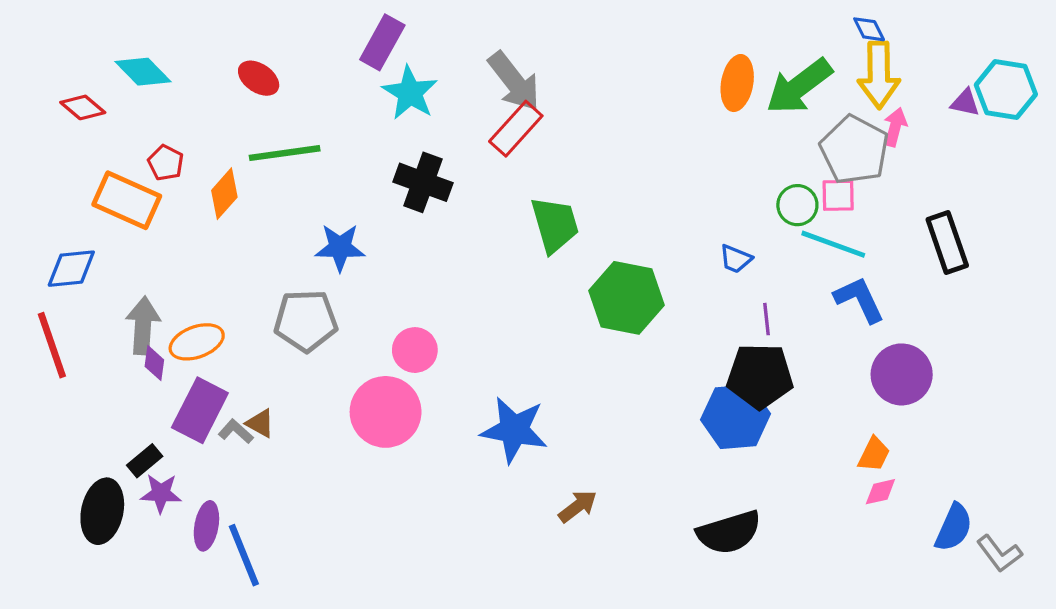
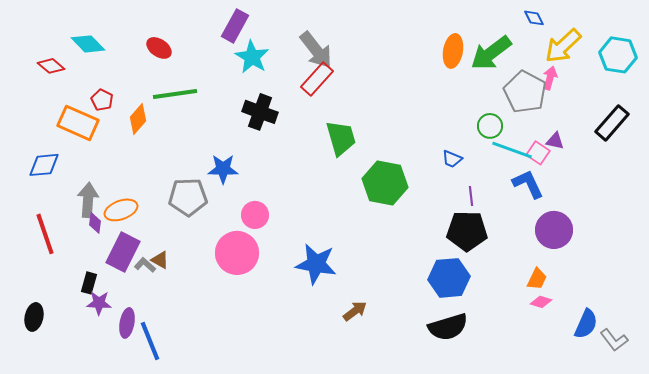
yellow arrow: (879, 75) -> (563, 46), moved, turned 48
purple triangle: (965, 103) -> (555, 141), moved
pink square: (838, 195) -> (538, 153), moved, turned 35
black rectangle: (947, 243) -> (612, 123), moved, turned 60
blue star: (340, 247) -> (223, 169), moved
red line: (52, 345) -> (45, 234), moved
blue hexagon: (736, 417) -> (449, 278), moved
black rectangle: (145, 461) -> (89, 283), turned -35
pink diamond: (880, 492) -> (541, 302), turned 30
black ellipse: (102, 511) -> (34, 317), moved, size x0.7

